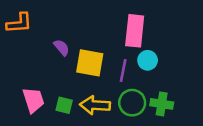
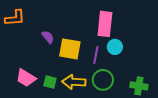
pink trapezoid: (33, 100) -> (26, 78), turned 140
green cross: (162, 104) -> (139, 86), moved

